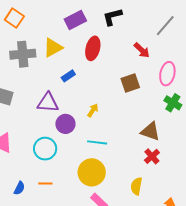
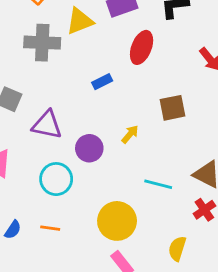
yellow triangle: (53, 48) -> (80, 21), moved
brown square: (130, 83) -> (172, 108), moved
purple triangle: (48, 103) -> (47, 125), moved
cyan line: (97, 142) -> (158, 184), moved

